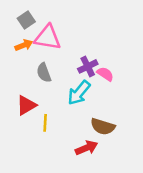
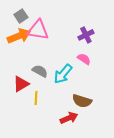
orange arrow: (24, 45) -> (19, 36), size x1.6
purple cross: (88, 66) -> (86, 35), moved
gray semicircle: (44, 73) -> (40, 71), moved, turned 140

